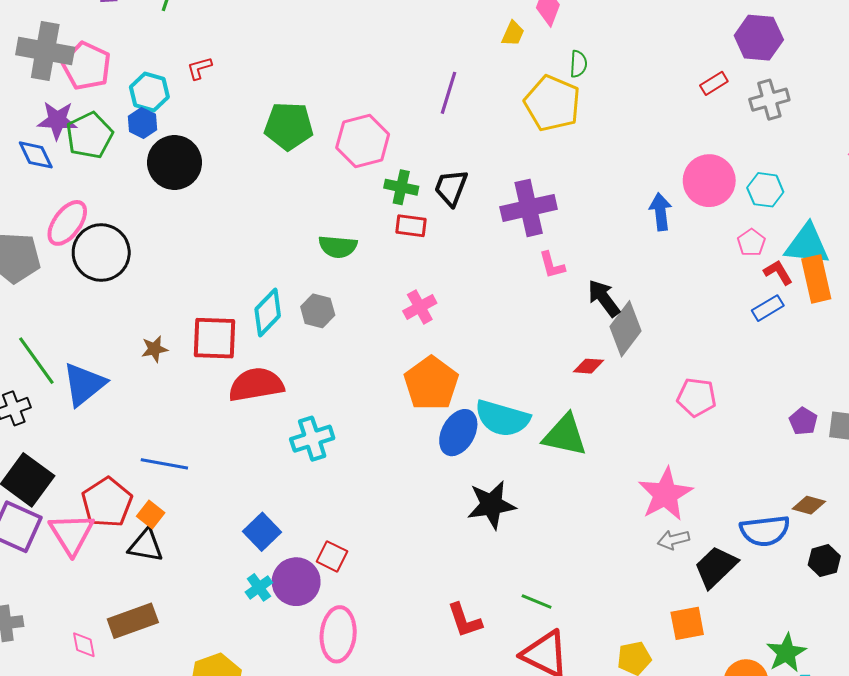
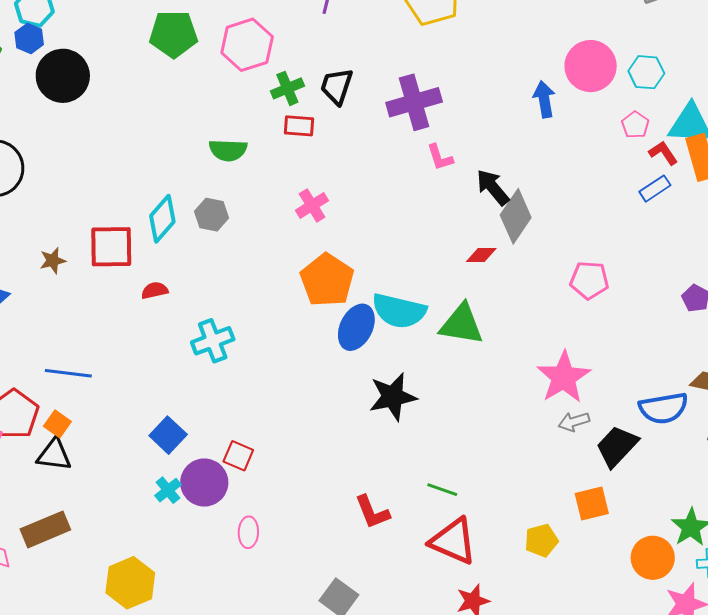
green cross: (401, 187) -> (287, 88), turned -32
red semicircle: (256, 385) -> (155, 290), size x0.5
pink ellipse: (338, 634) -> (248, 532), size x0.6

